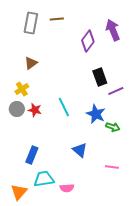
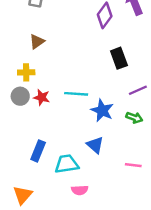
yellow cross: (22, 89) -> (26, 72), turned 32
purple line: (116, 91) -> (138, 90), moved
cyan line: (64, 107) -> (76, 94), turned -60
blue star: (96, 114) -> (102, 110), moved
cyan trapezoid: (44, 179) -> (67, 164), moved

